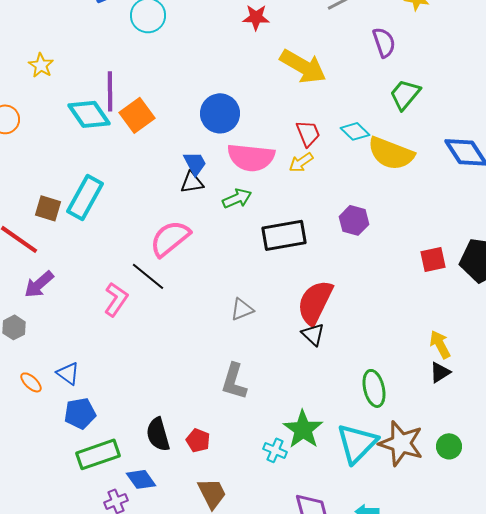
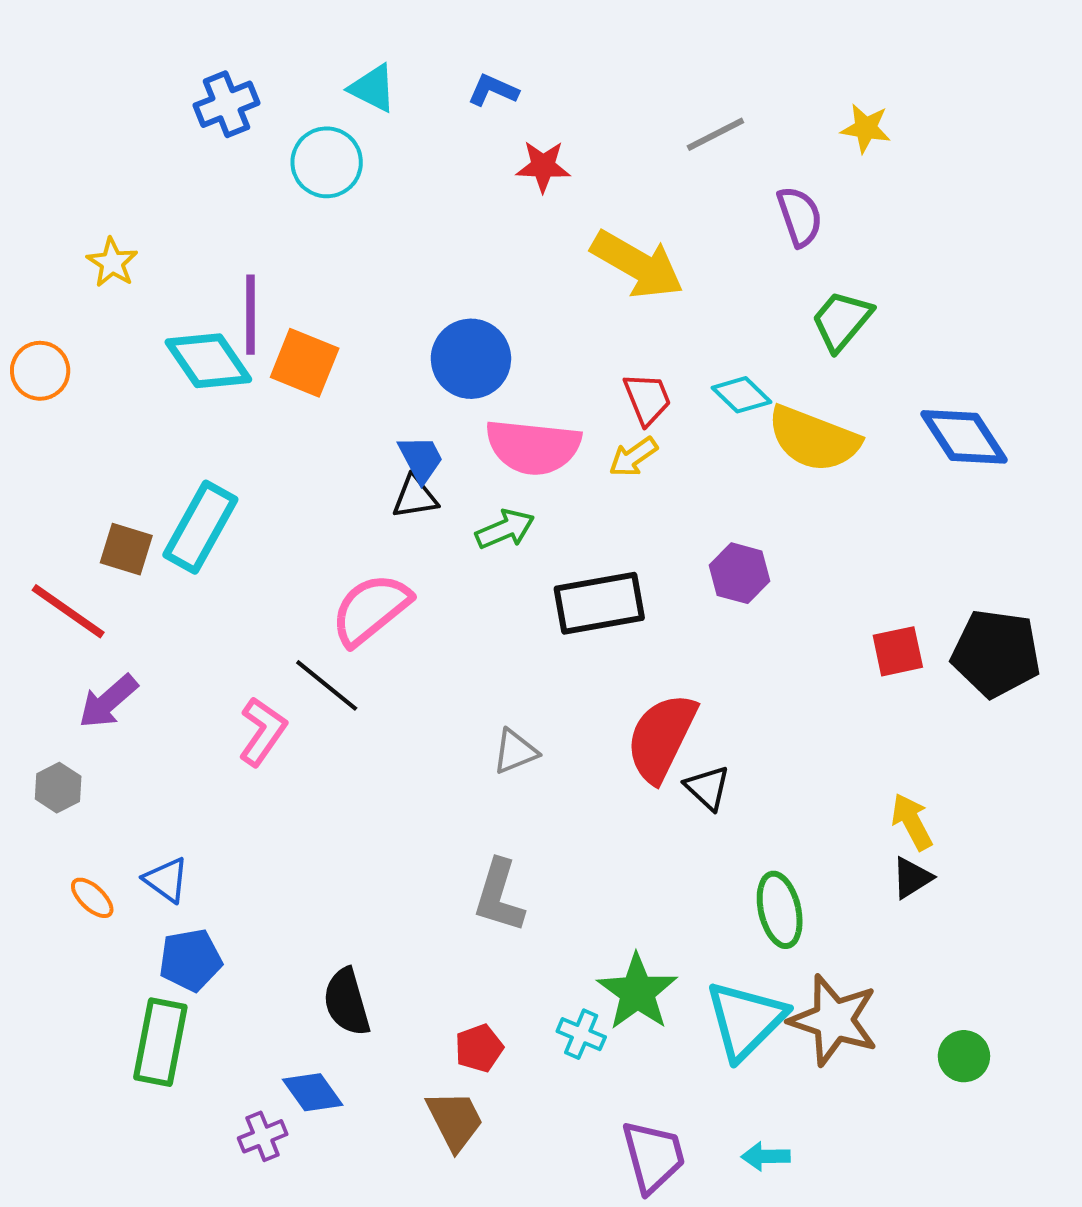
orange square: (137, 115) -> (305, 363), turned -32
black triangle: (313, 334) -> (707, 788), moved
red pentagon: (198, 440) -> (479, 1048), moved, turned 30
green circle: (449, 446) -> (964, 1056), moved
green rectangle: (98, 454) -> (160, 1042), moved, turned -60

